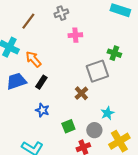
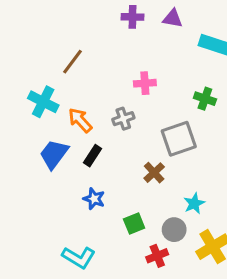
gray cross: (61, 13) -> (123, 119), moved
green cross: (114, 53) -> (205, 99), moved
blue trapezoid: (16, 81) -> (54, 154), turned -35

